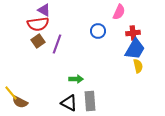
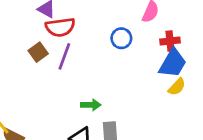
red semicircle: (38, 24) -> (60, 27), moved
yellow semicircle: (138, 66) -> (177, 87), turned 56

